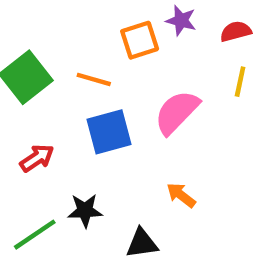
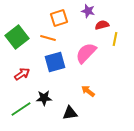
red semicircle: (236, 31) -> (102, 25), moved
orange square: (140, 40) -> (59, 18), moved

